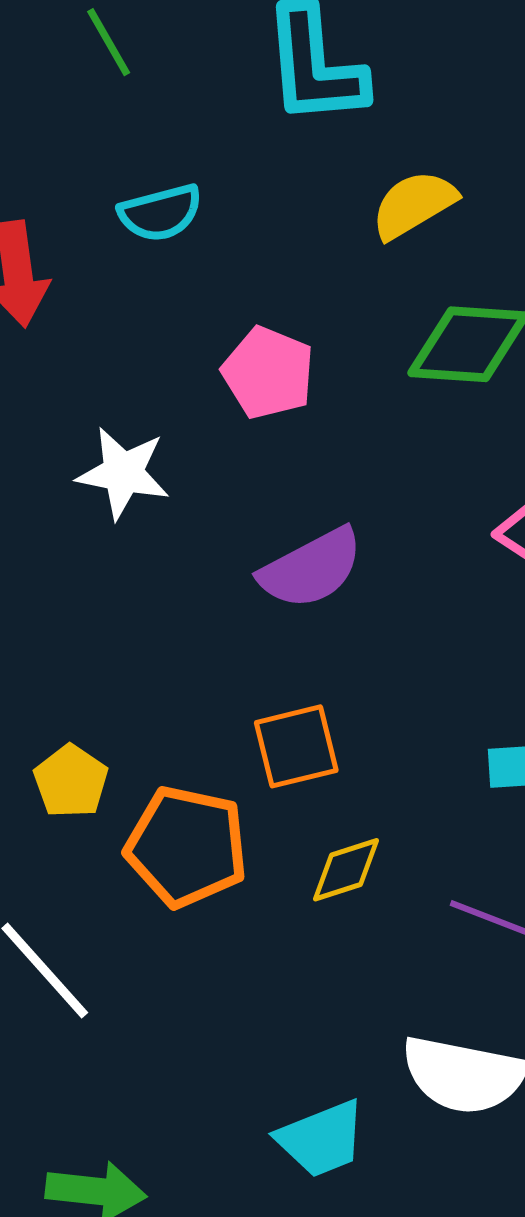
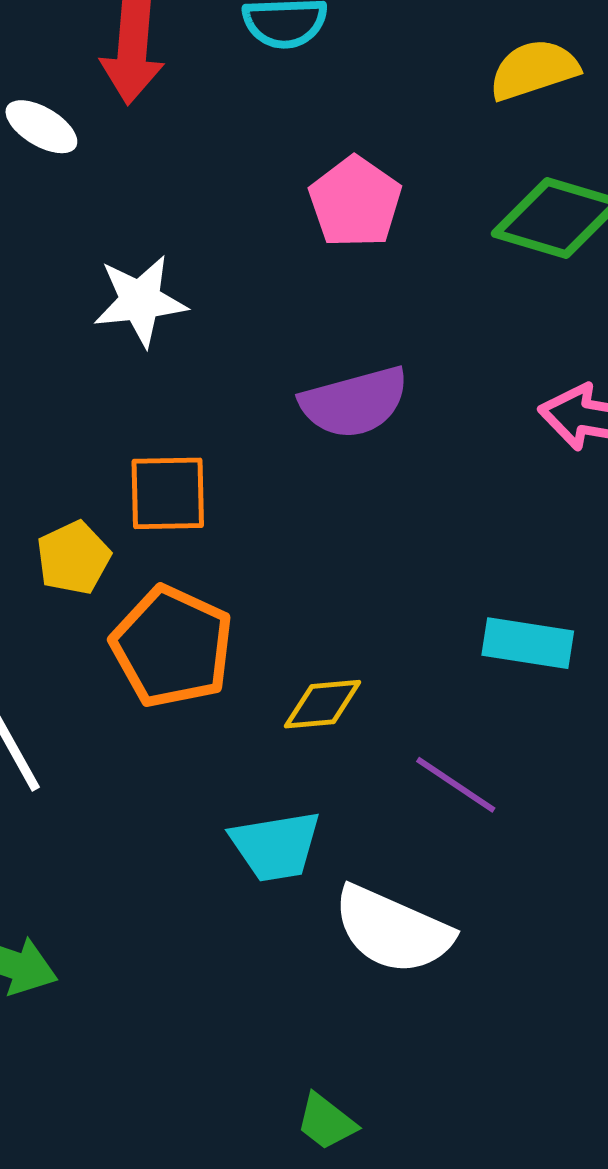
white star: (123, 473) -> (140, 301), moved, turned -30
orange square: (296, 746) -> (168, 493), moved
cyan trapezoid: (321, 1139) -> (276, 846), moved

